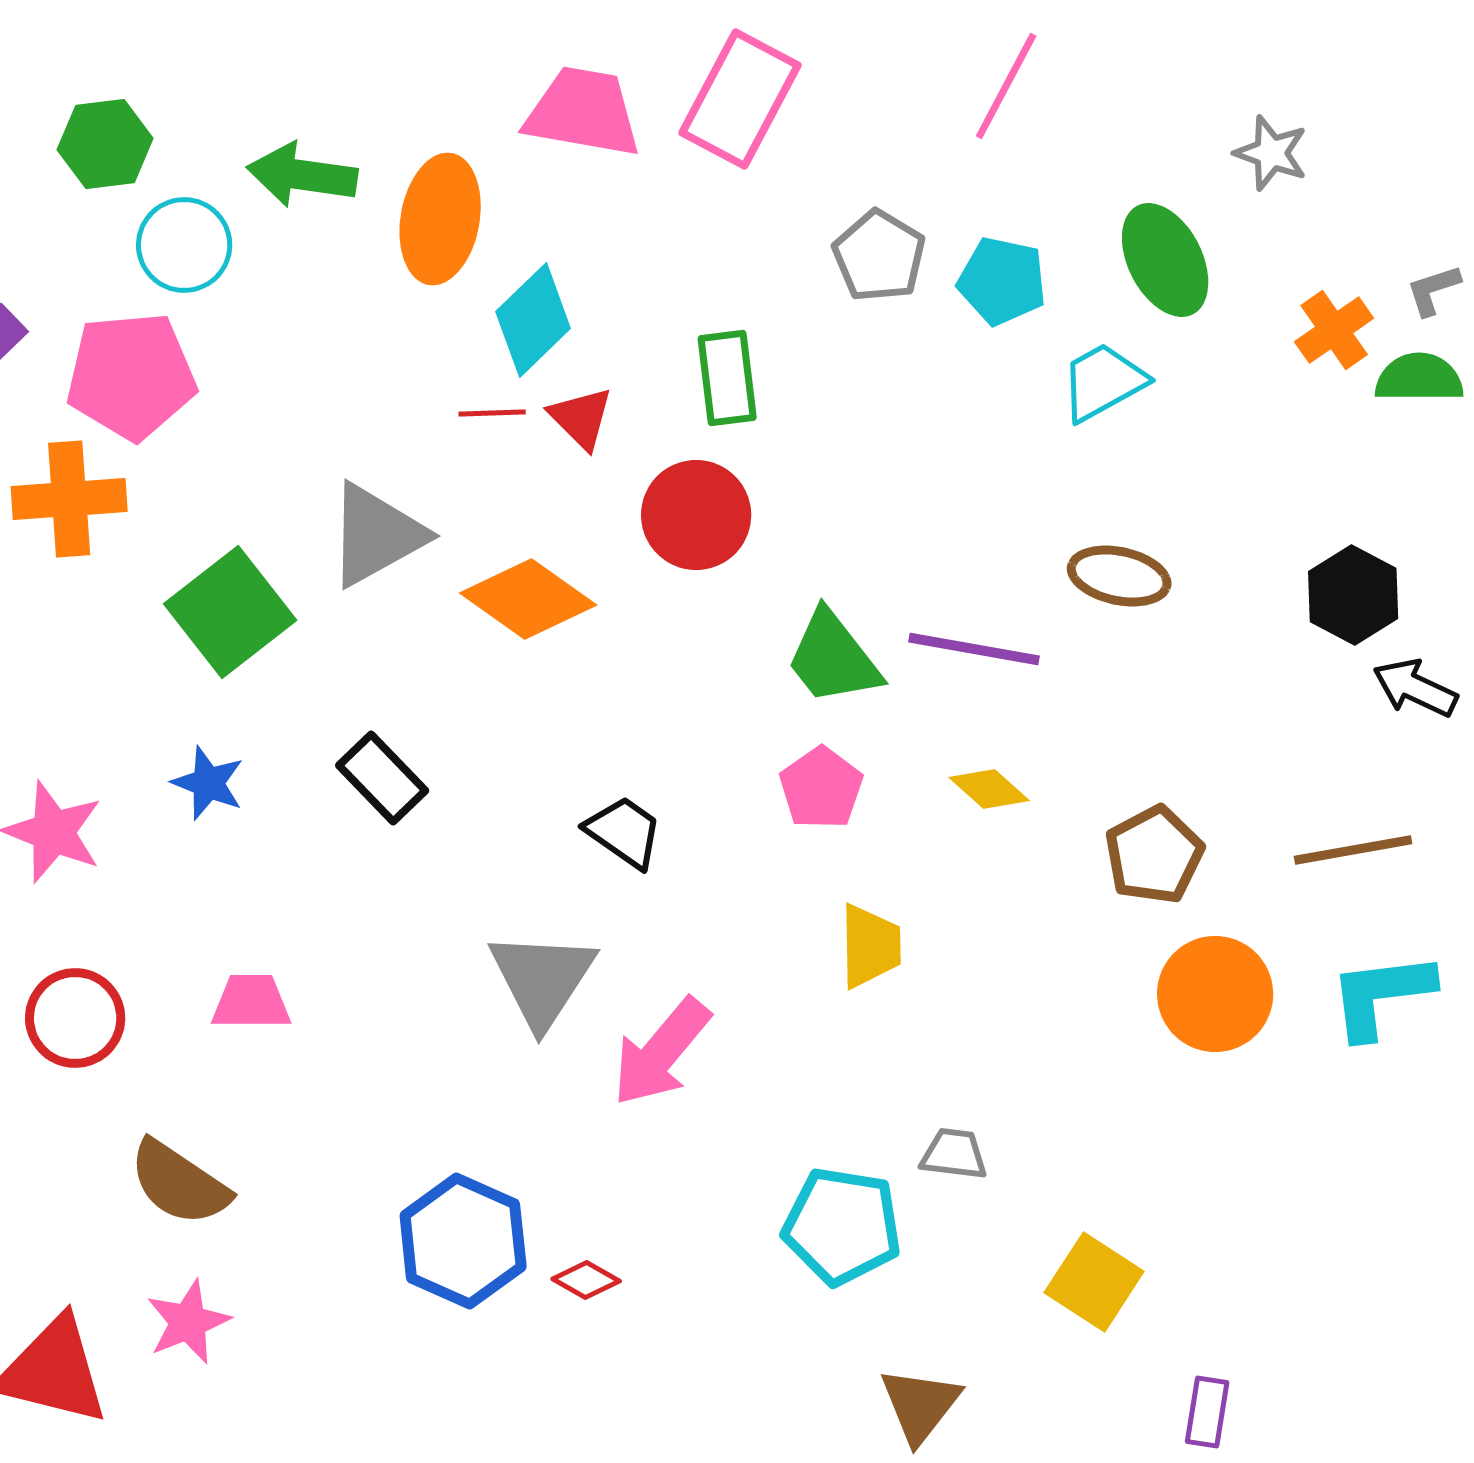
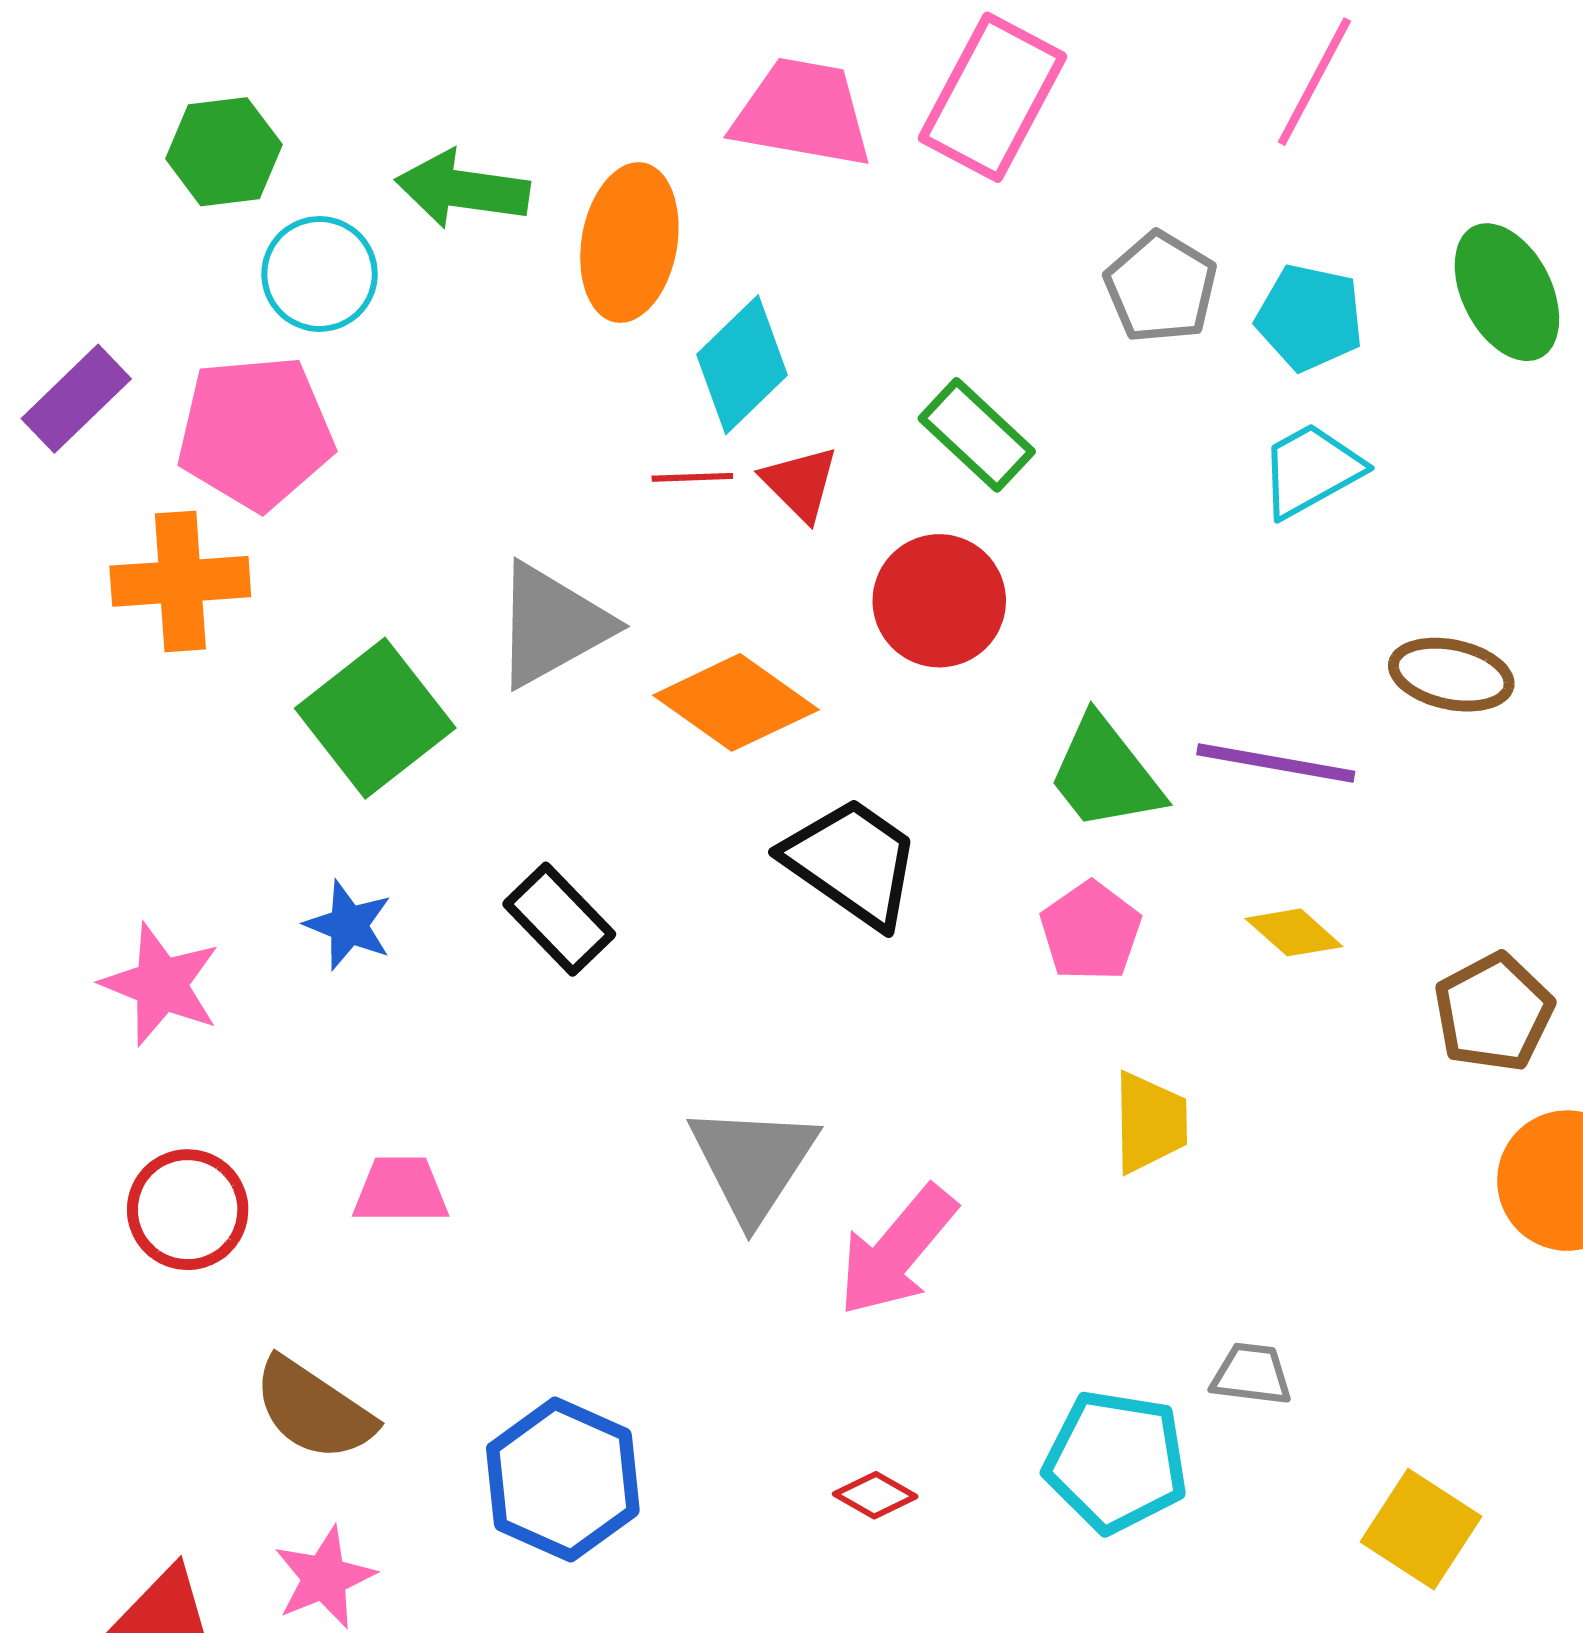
green rectangle: (727, 378) -> (977, 435), turned -40
cyan trapezoid: (1103, 382) -> (1311, 470), moved
black trapezoid: (624, 832) -> (852, 862), moved, size x1.5
blue hexagon: (463, 1241) -> (563, 1480), moved
red diamond: (586, 1280) -> (875, 1495), moved

